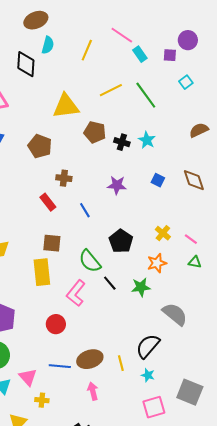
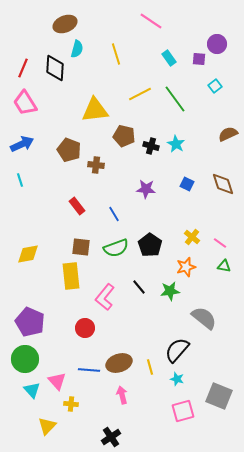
pink line: (122, 35) -> (151, 21), moved
yellow line: (87, 50) -> (116, 54), turned -40
brown cross: (64, 178) -> (96, 165), moved
green semicircle: (90, 261) -> (116, 248), moved, turned -70

